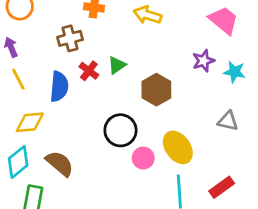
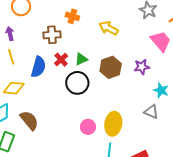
cyan star: (234, 72) -> (161, 90), moved
brown hexagon: (156, 90) -> (111, 67), moved
black circle: (120, 130) -> (77, 83), moved
yellow ellipse: (178, 147) -> (113, 124), turned 35

